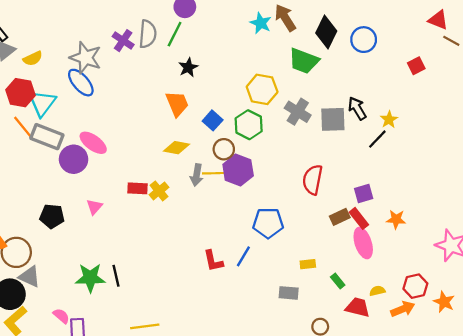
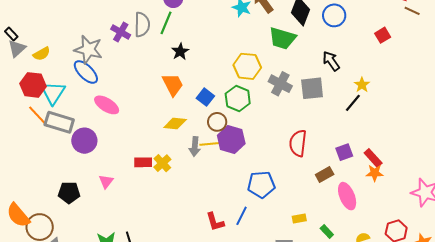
black arrow: (357, 108) -> (331, 61), moved
pink ellipse: (93, 143) -> (107, 105), moved
red rectangle: (359, 218) -> (373, 158), moved

